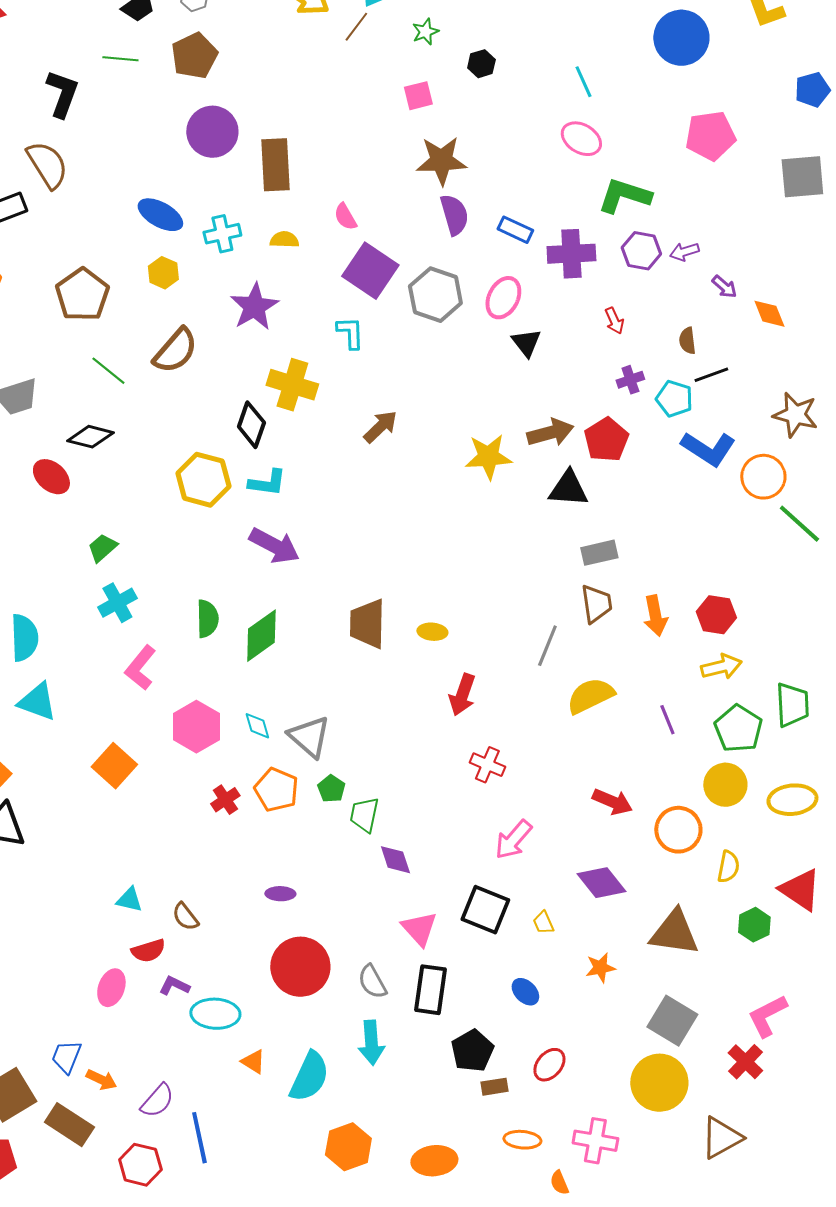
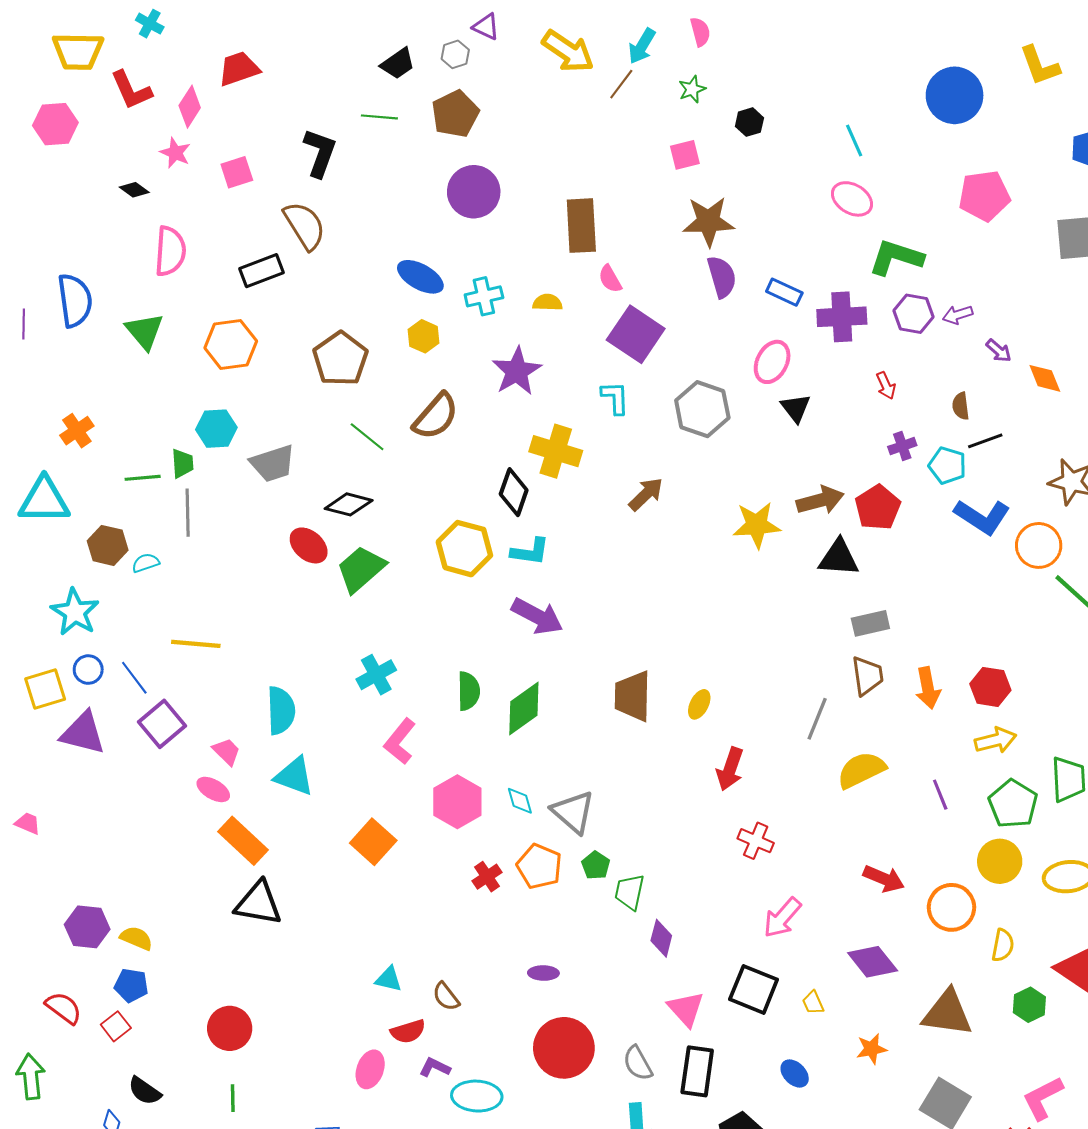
brown rectangle: (275, 165) -> (581, 226), moved
gray hexagon: (435, 295) -> (702, 409), moved
green trapezoid: (102, 548) -> (361, 569), moved, size x1.6
yellow ellipse: (432, 632) -> (699, 704), turned -68
purple diamond: (395, 860) -> (661, 938), turned 33

